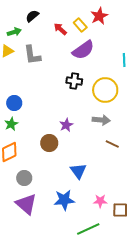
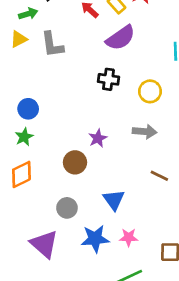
yellow circle: (105, 90) -> (150, 91), size x0.7
brown line: (112, 144) -> (159, 176), moved
gray circle: (24, 178) -> (67, 208), moved
pink star: (100, 201) -> (129, 237), moved

